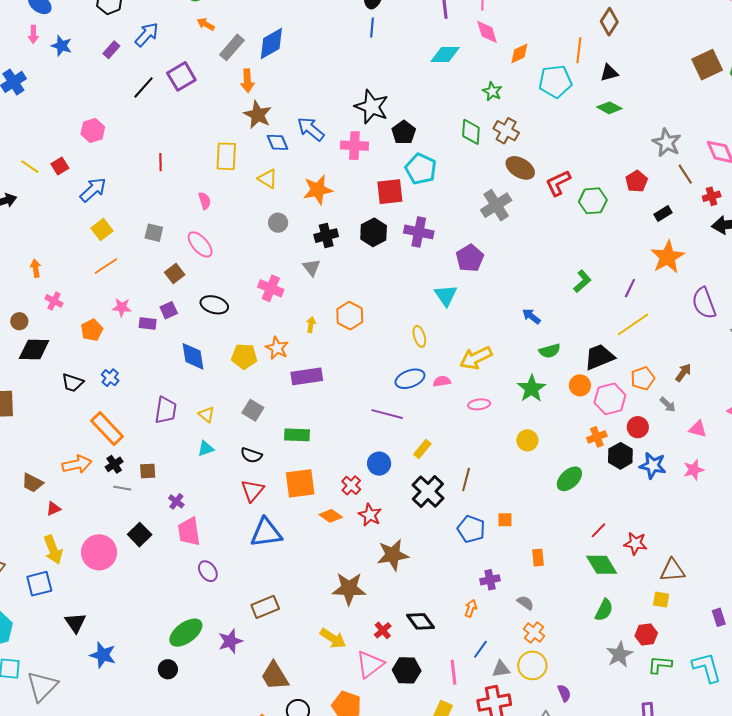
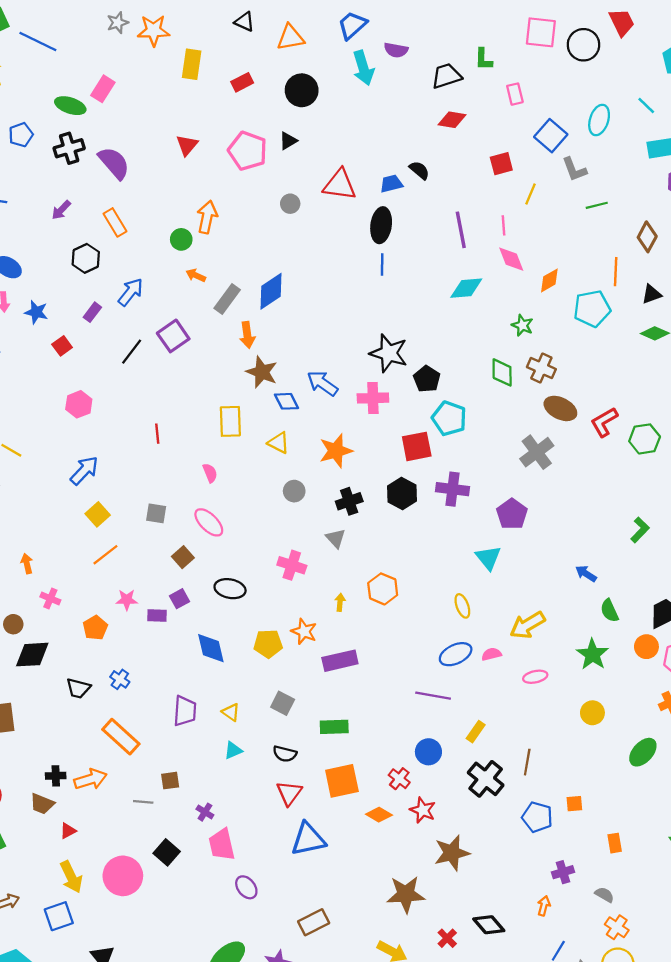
red square: (60, 166) -> (62, 346), moved
green semicircle: (550, 351) -> (609, 611), turned 85
black cross: (114, 464) -> (56, 776), moved, turned 36

